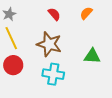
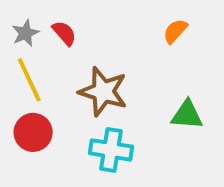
red semicircle: (54, 14) -> (64, 33), moved

